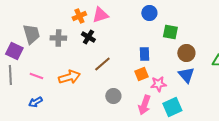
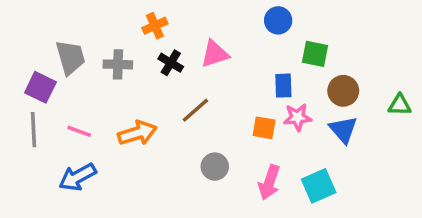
pink triangle: (100, 15) -> (215, 54), moved
blue rectangle: (144, 54) -> (283, 86), moved
orange square: (141, 74) -> (264, 128), turned 32
pink star: (158, 84) -> (297, 117), moved
blue arrow: (35, 102) -> (77, 177), size x1.5

